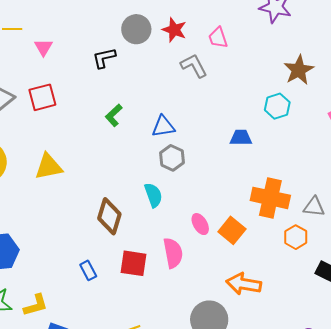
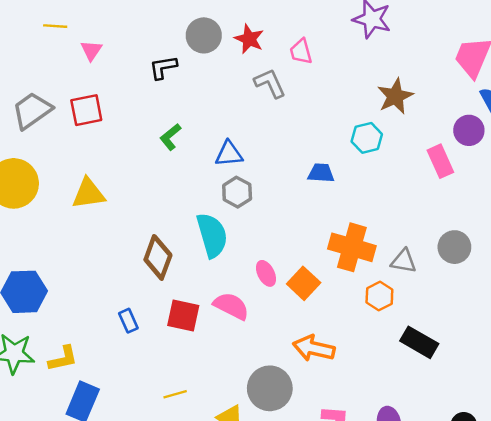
cyan semicircle: (153, 195) -> (212, 235), size x1.5
pink semicircle: (173, 253) -> (231, 306), turned -56

